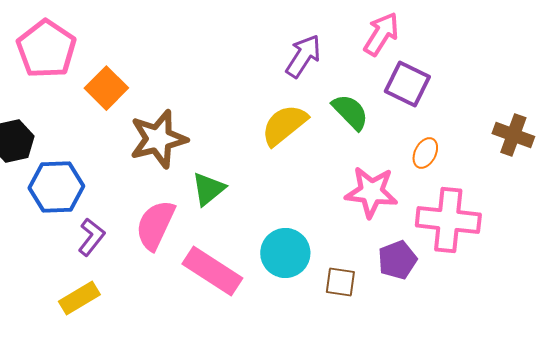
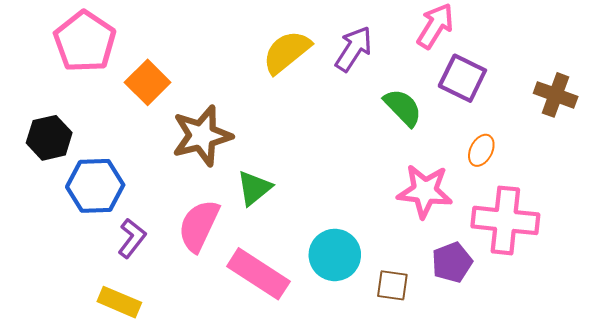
yellow semicircle: (284, 125) -> (287, 52), moved
brown cross: (513, 135) -> (556, 95), moved
yellow rectangle: (79, 298) -> (119, 302), turned 54

